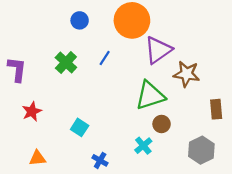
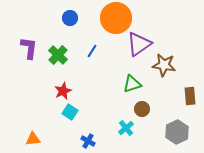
purple L-shape: (17, 69) -> (29, 48), moved
green triangle: (150, 96) -> (132, 84), size x0.7
red star: (32, 111) -> (63, 91), moved

